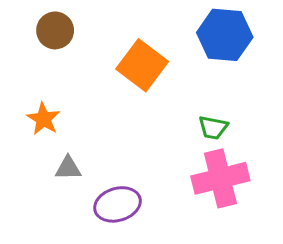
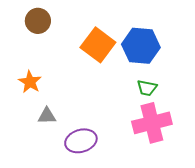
blue hexagon: (225, 35) -> (141, 46), moved

